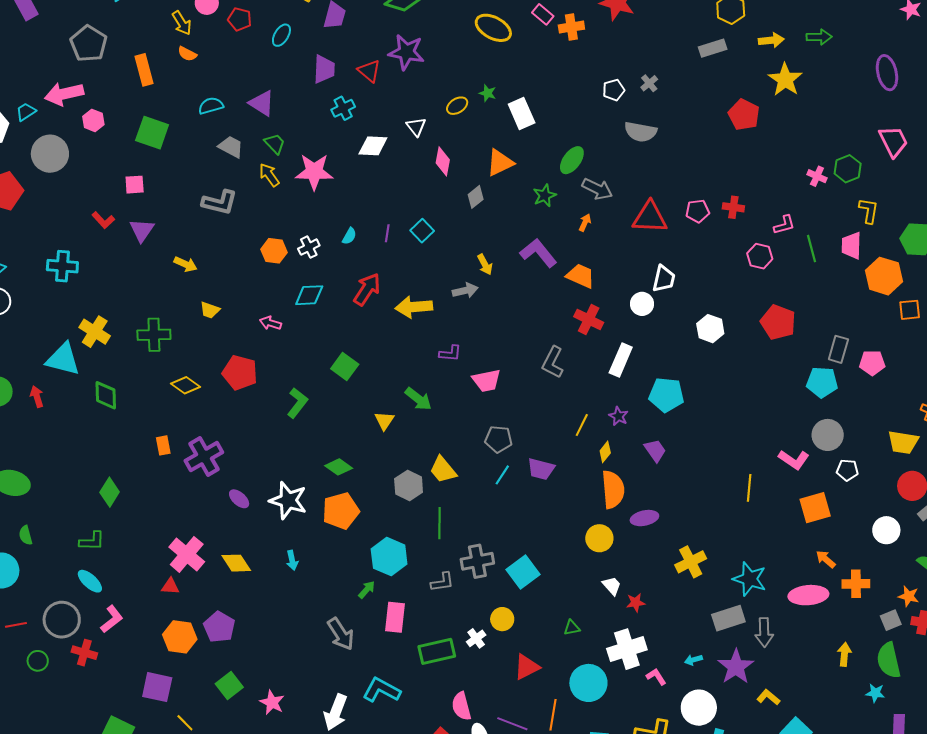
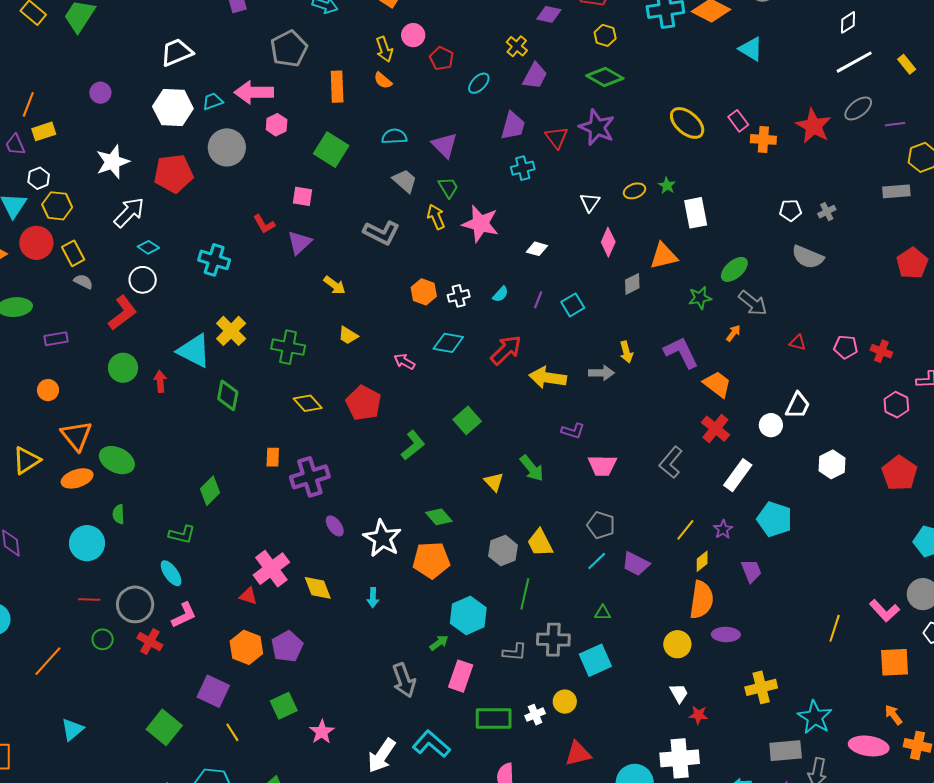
white diamond: (373, 146) -> (537, 249), moved, size x0.7
red triangle: (650, 217) -> (798, 343), size x0.5
yellow triangle: (384, 421) -> (494, 482), turned -30
green triangle: (572, 628) -> (603, 613), moved

